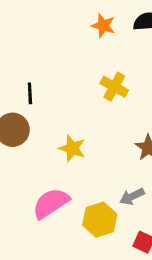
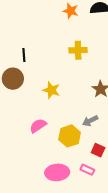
yellow cross: (114, 87) -> (78, 50), turned -30
pink semicircle: (51, 203) -> (38, 126), size x0.7

